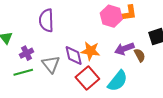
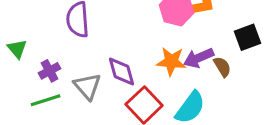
orange star: (90, 51) -> (171, 61), moved

